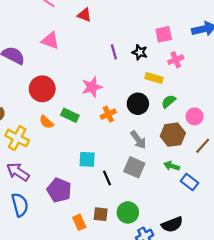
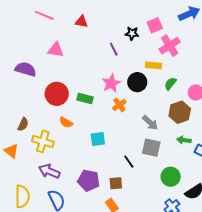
black star: (140, 52) -> (132, 33), moved
pink cross: (176, 60) -> (170, 46), size x1.5
pink star: (92, 87) -> (111, 83), moved
black circle: (138, 104) -> (137, 82), moved
green rectangle: (70, 115) -> (85, 99), moved
cyan square: (87, 159) -> (98, 139), moved
green circle: (128, 212) -> (171, 177), moved
brown square: (101, 214) -> (116, 183), moved

